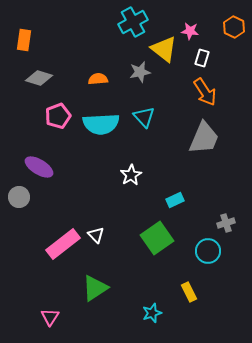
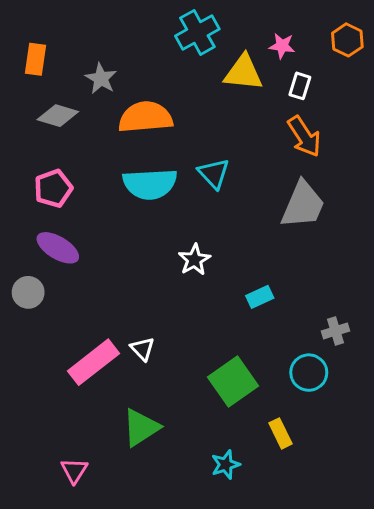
yellow triangle: (164, 49) -> (243, 73), turned -32
gray star: (140, 72) -> (101, 79), moved, turned -30
orange semicircle: (98, 79) -> (145, 117), size x1.8
pink pentagon: (58, 116) -> (53, 188), moved
green square: (157, 238) -> (233, 381), moved

